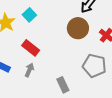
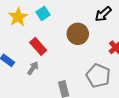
brown circle: (78, 28) -> (78, 34), moved

